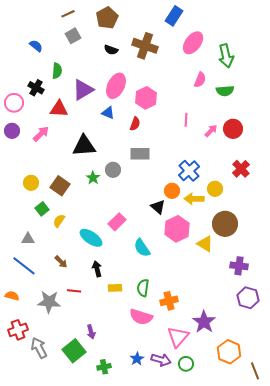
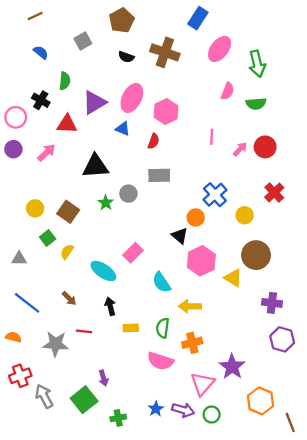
brown line: (68, 14) -> (35, 16), moved
yellow arrow: (194, 199) -> (190, 306), moved
gray triangle: (28, 239) -> (19, 259), moved

